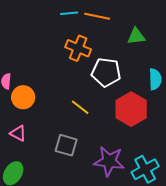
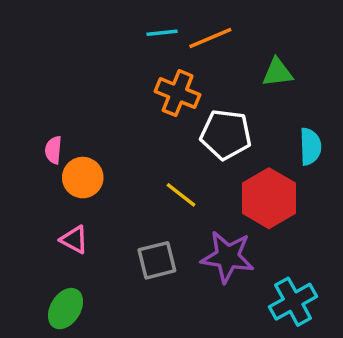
orange line: (97, 16) -> (210, 38), turned -35
gray square: (66, 145) -> (157, 260), turned -30
purple star: (109, 161) -> (228, 257), moved

